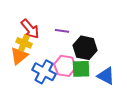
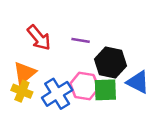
yellow cross: (24, 43) -> (22, 91), moved
blue cross: (44, 72) -> (57, 94), turned 30
blue triangle: (106, 76) -> (138, 82), moved

